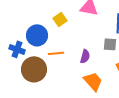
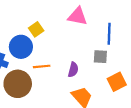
yellow square: (60, 19) -> (36, 29), moved

